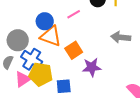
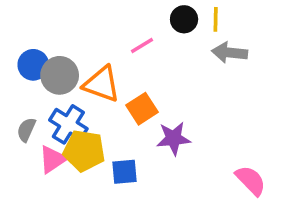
blue circle: (45, 21) -> (33, 65), moved
gray arrow: (121, 37) -> (230, 53), moved
gray circle: (18, 40) -> (60, 75), moved

